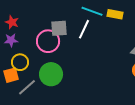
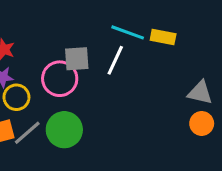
yellow circle: (20, 62) -> (16, 97), moved
gray line: (27, 87) -> (27, 133), moved

